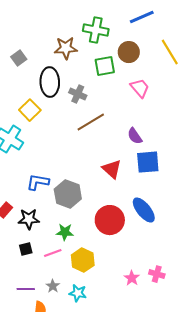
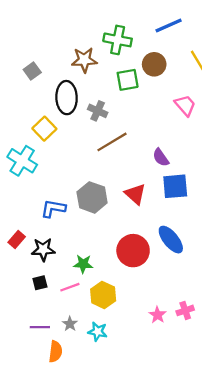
pink trapezoid: (140, 88) -> (185, 105), moved
gray hexagon: (68, 194) -> (92, 197), moved
pink cross: (157, 274) -> (185, 310), turned -35

